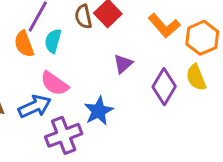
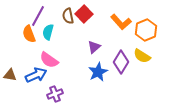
yellow semicircle: (196, 77) -> (142, 56), turned -36
blue star: (99, 111) -> (98, 72), moved
purple cross: (64, 135) -> (55, 94), size x0.7

